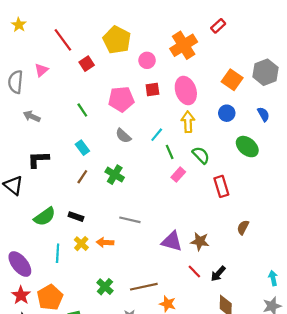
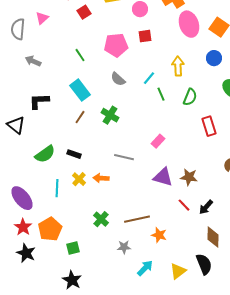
pink ellipse: (186, 91) -> (189, 24), moved
cyan rectangle: (82, 148) -> (80, 90), size x1.5
green semicircle: (201, 155) -> (190, 97), turned 66
pink rectangle: (178, 175) -> (158, 141), moved

